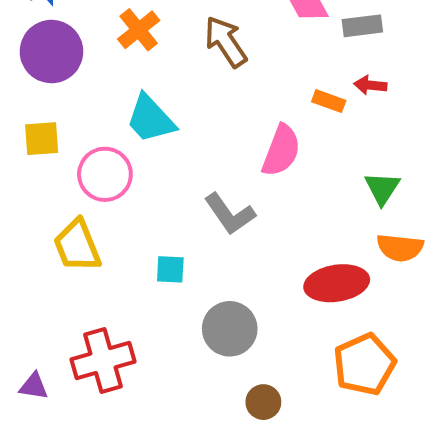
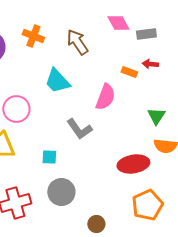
orange cross: (139, 30) -> (33, 36), turned -30
cyan trapezoid: (151, 119) -> (57, 81), moved
gray circle: (230, 329) -> (61, 192), moved

